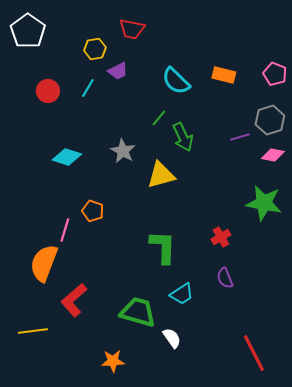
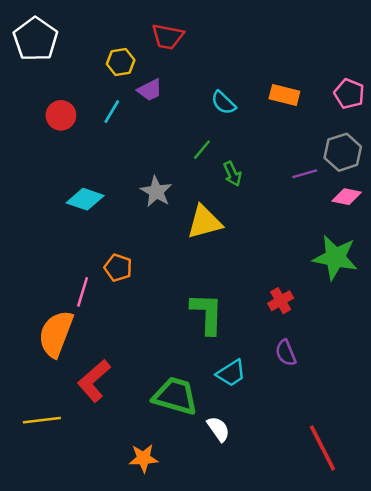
cyan semicircle: (176, 81) -> (223, 103), size x0.7
green arrow: (183, 137) -> (232, 174), size x0.7

